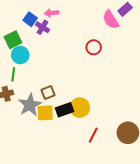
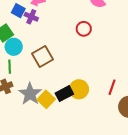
brown square: (48, 93) -> (42, 56), moved, size x1.5
yellow square: (45, 113) -> (46, 99), turned -36
red line: (93, 135) -> (112, 87), moved

